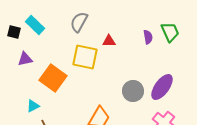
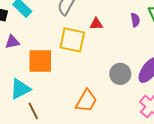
orange square: (53, 78) -> (40, 61), turned -36
cyan triangle: (33, 106) -> (20, 89), size x1.6

